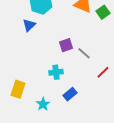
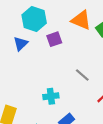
purple square: (66, 45) -> (54, 39), moved

